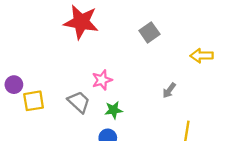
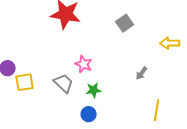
pink star: (102, 80) -> (84, 64), turned -30

